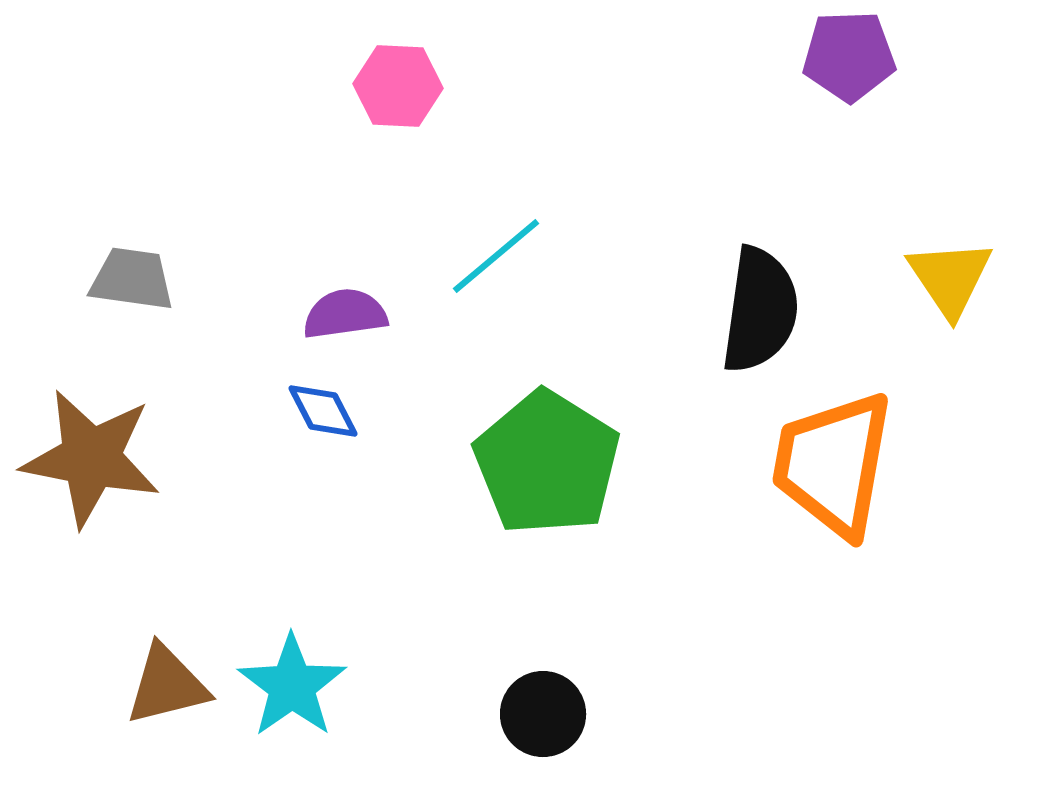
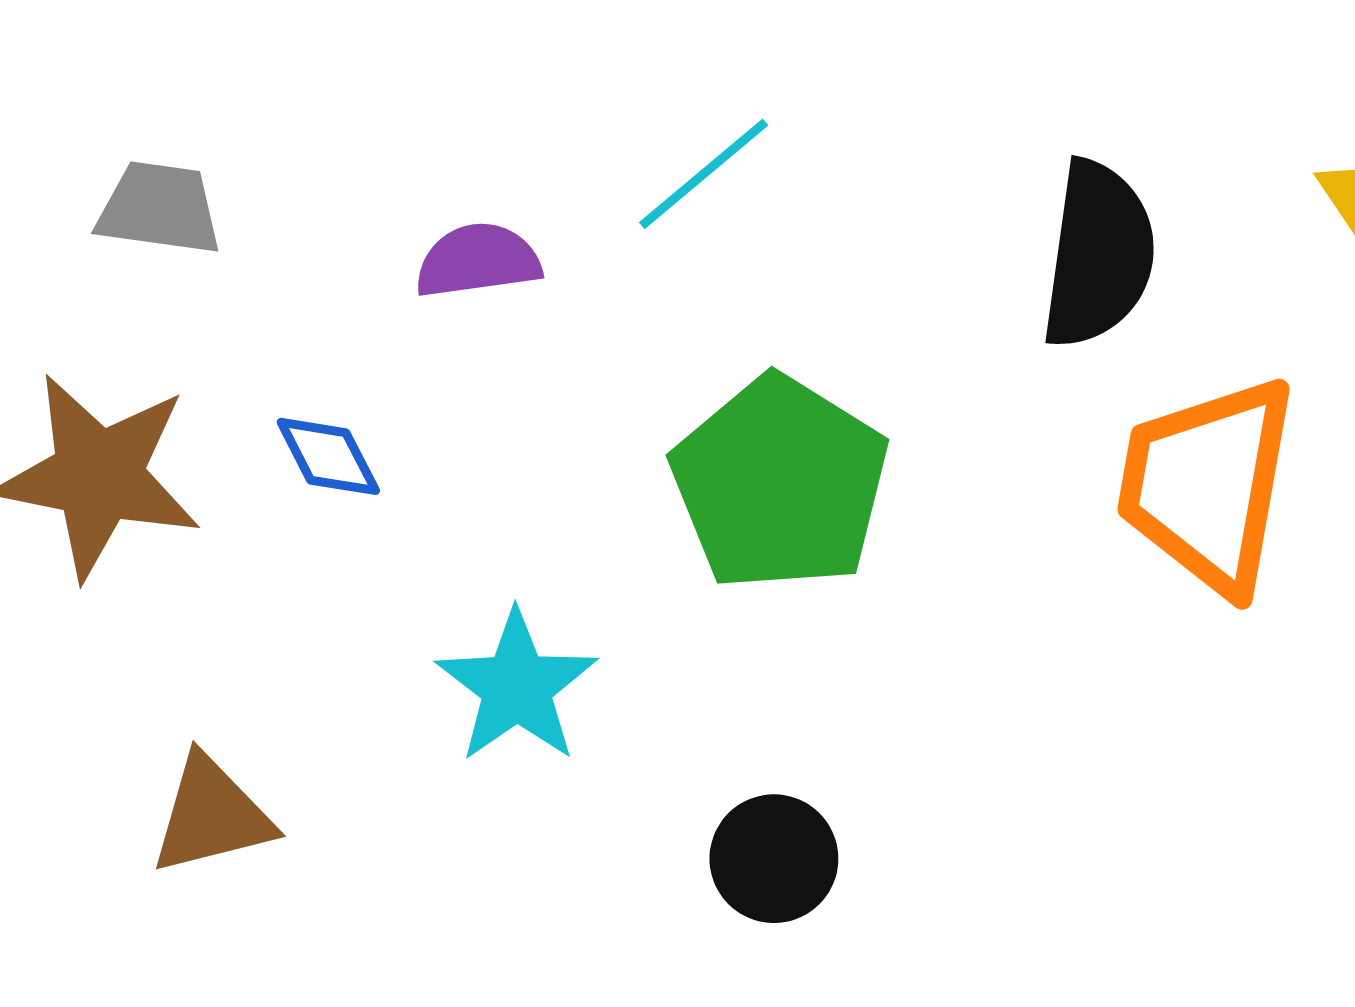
blue diamond: (323, 411) -> (328, 456), moved
cyan star: (292, 686) -> (517, 687), moved

